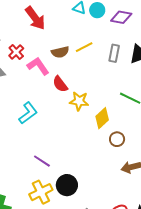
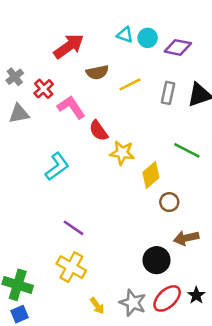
red arrow: (35, 18) -> (69, 46), turned -90
brown semicircle: (60, 52) -> (97, 72), moved
black circle: (67, 185) -> (157, 260), moved
yellow cross: (41, 192) -> (71, 267), turned -35

